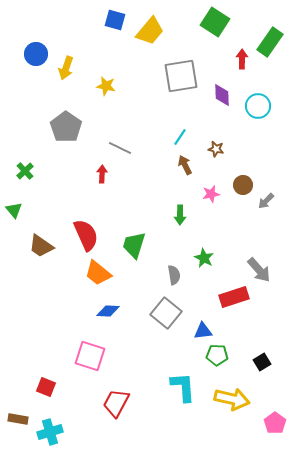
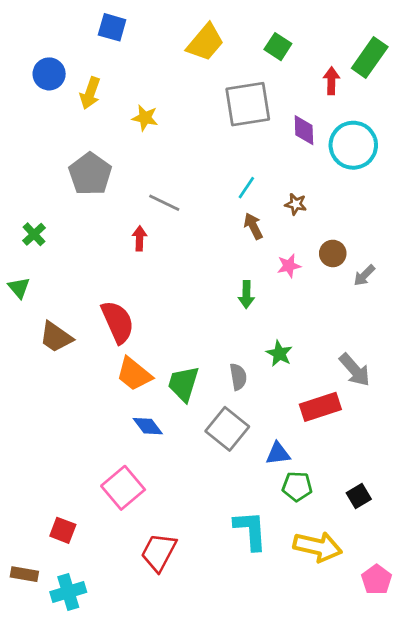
blue square: (115, 20) -> (112, 27), moved
green square: (215, 22) -> (278, 47), moved, size x0.7
cyan circle: (258, 106) -> (353, 145), size x1.4
green trapezoid: (134, 245) -> (183, 384), moved
blue diamond: (108, 311) -> (148, 426), turned 50
pink square: (90, 356) -> (123, 488), turned 32

